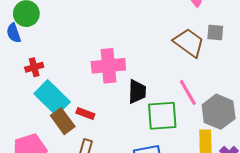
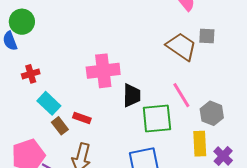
cyan rectangle: (52, 98) -> (49, 103), size x0.7
gray hexagon: (219, 112) -> (212, 113), size x0.7
brown rectangle: (63, 121) -> (60, 126), size x0.7

